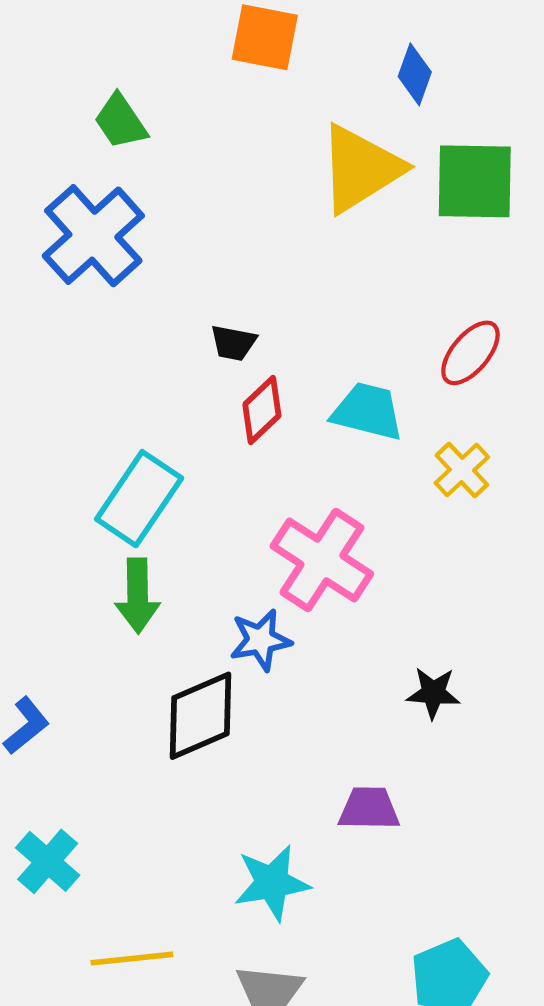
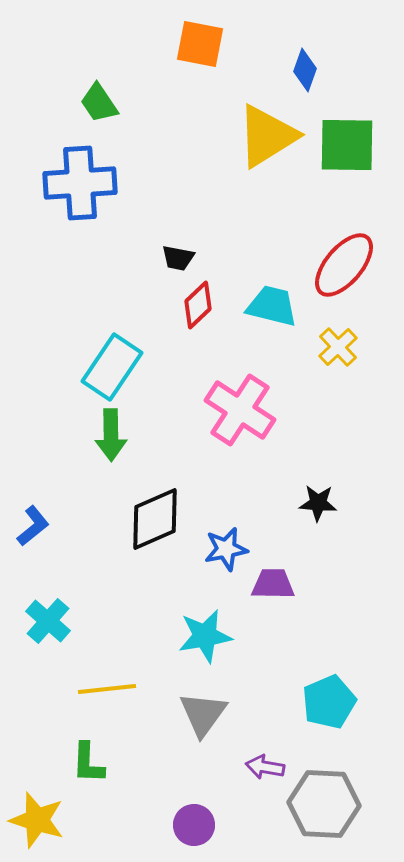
blue cross: (93, 236) -> (80, 183), turned 38
red ellipse: (470, 353) -> (344, 265), size x1.4
blue star: (260, 640) -> (226, 549), moved

